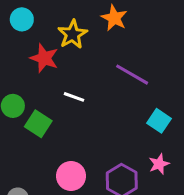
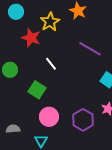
white line: (74, 97) -> (51, 64), turned 32
green square: (38, 124) -> (37, 90), moved

